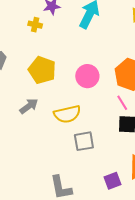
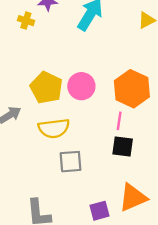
yellow pentagon: (42, 70) -> (46, 88), moved
pink line: (122, 103) -> (119, 121), turned 35

